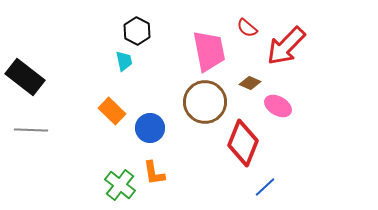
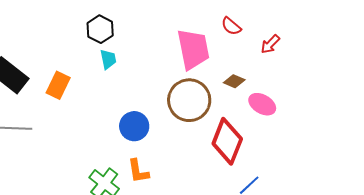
black hexagon: (137, 31) -> (100, 29), moved
red arrow: (286, 46) -> (270, 44), size x0.5
orange rectangle: (112, 111) -> (58, 85), moved, turned 72

